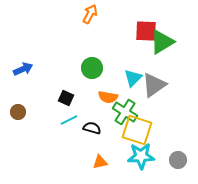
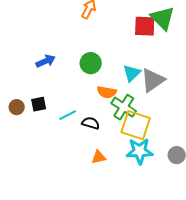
green triangle: (162, 42) -> (163, 18), moved, turned -44
blue arrow: (23, 69) -> (46, 61), moved
black square: (66, 98) -> (39, 104), moved, turned -35

